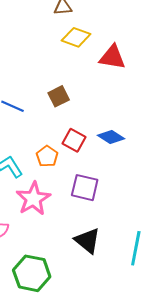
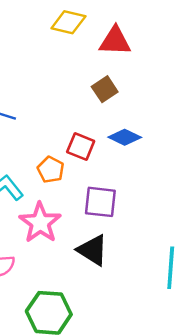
brown square: (59, 96) -> (105, 89), moved
black triangle: (87, 241) -> (92, 250), moved

